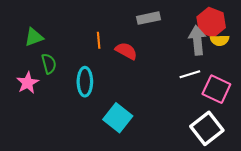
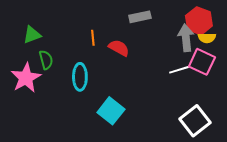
pink star: (28, 83) -> (26, 78), size x1.4
pink square: (216, 89) -> (202, 62), moved

